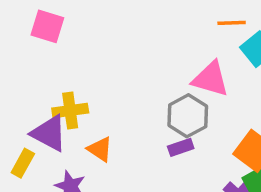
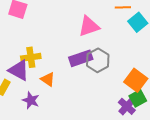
pink triangle: (211, 79) -> (89, 26), moved, turned -35
purple rectangle: (181, 147) -> (81, 58), moved, size x1.6

